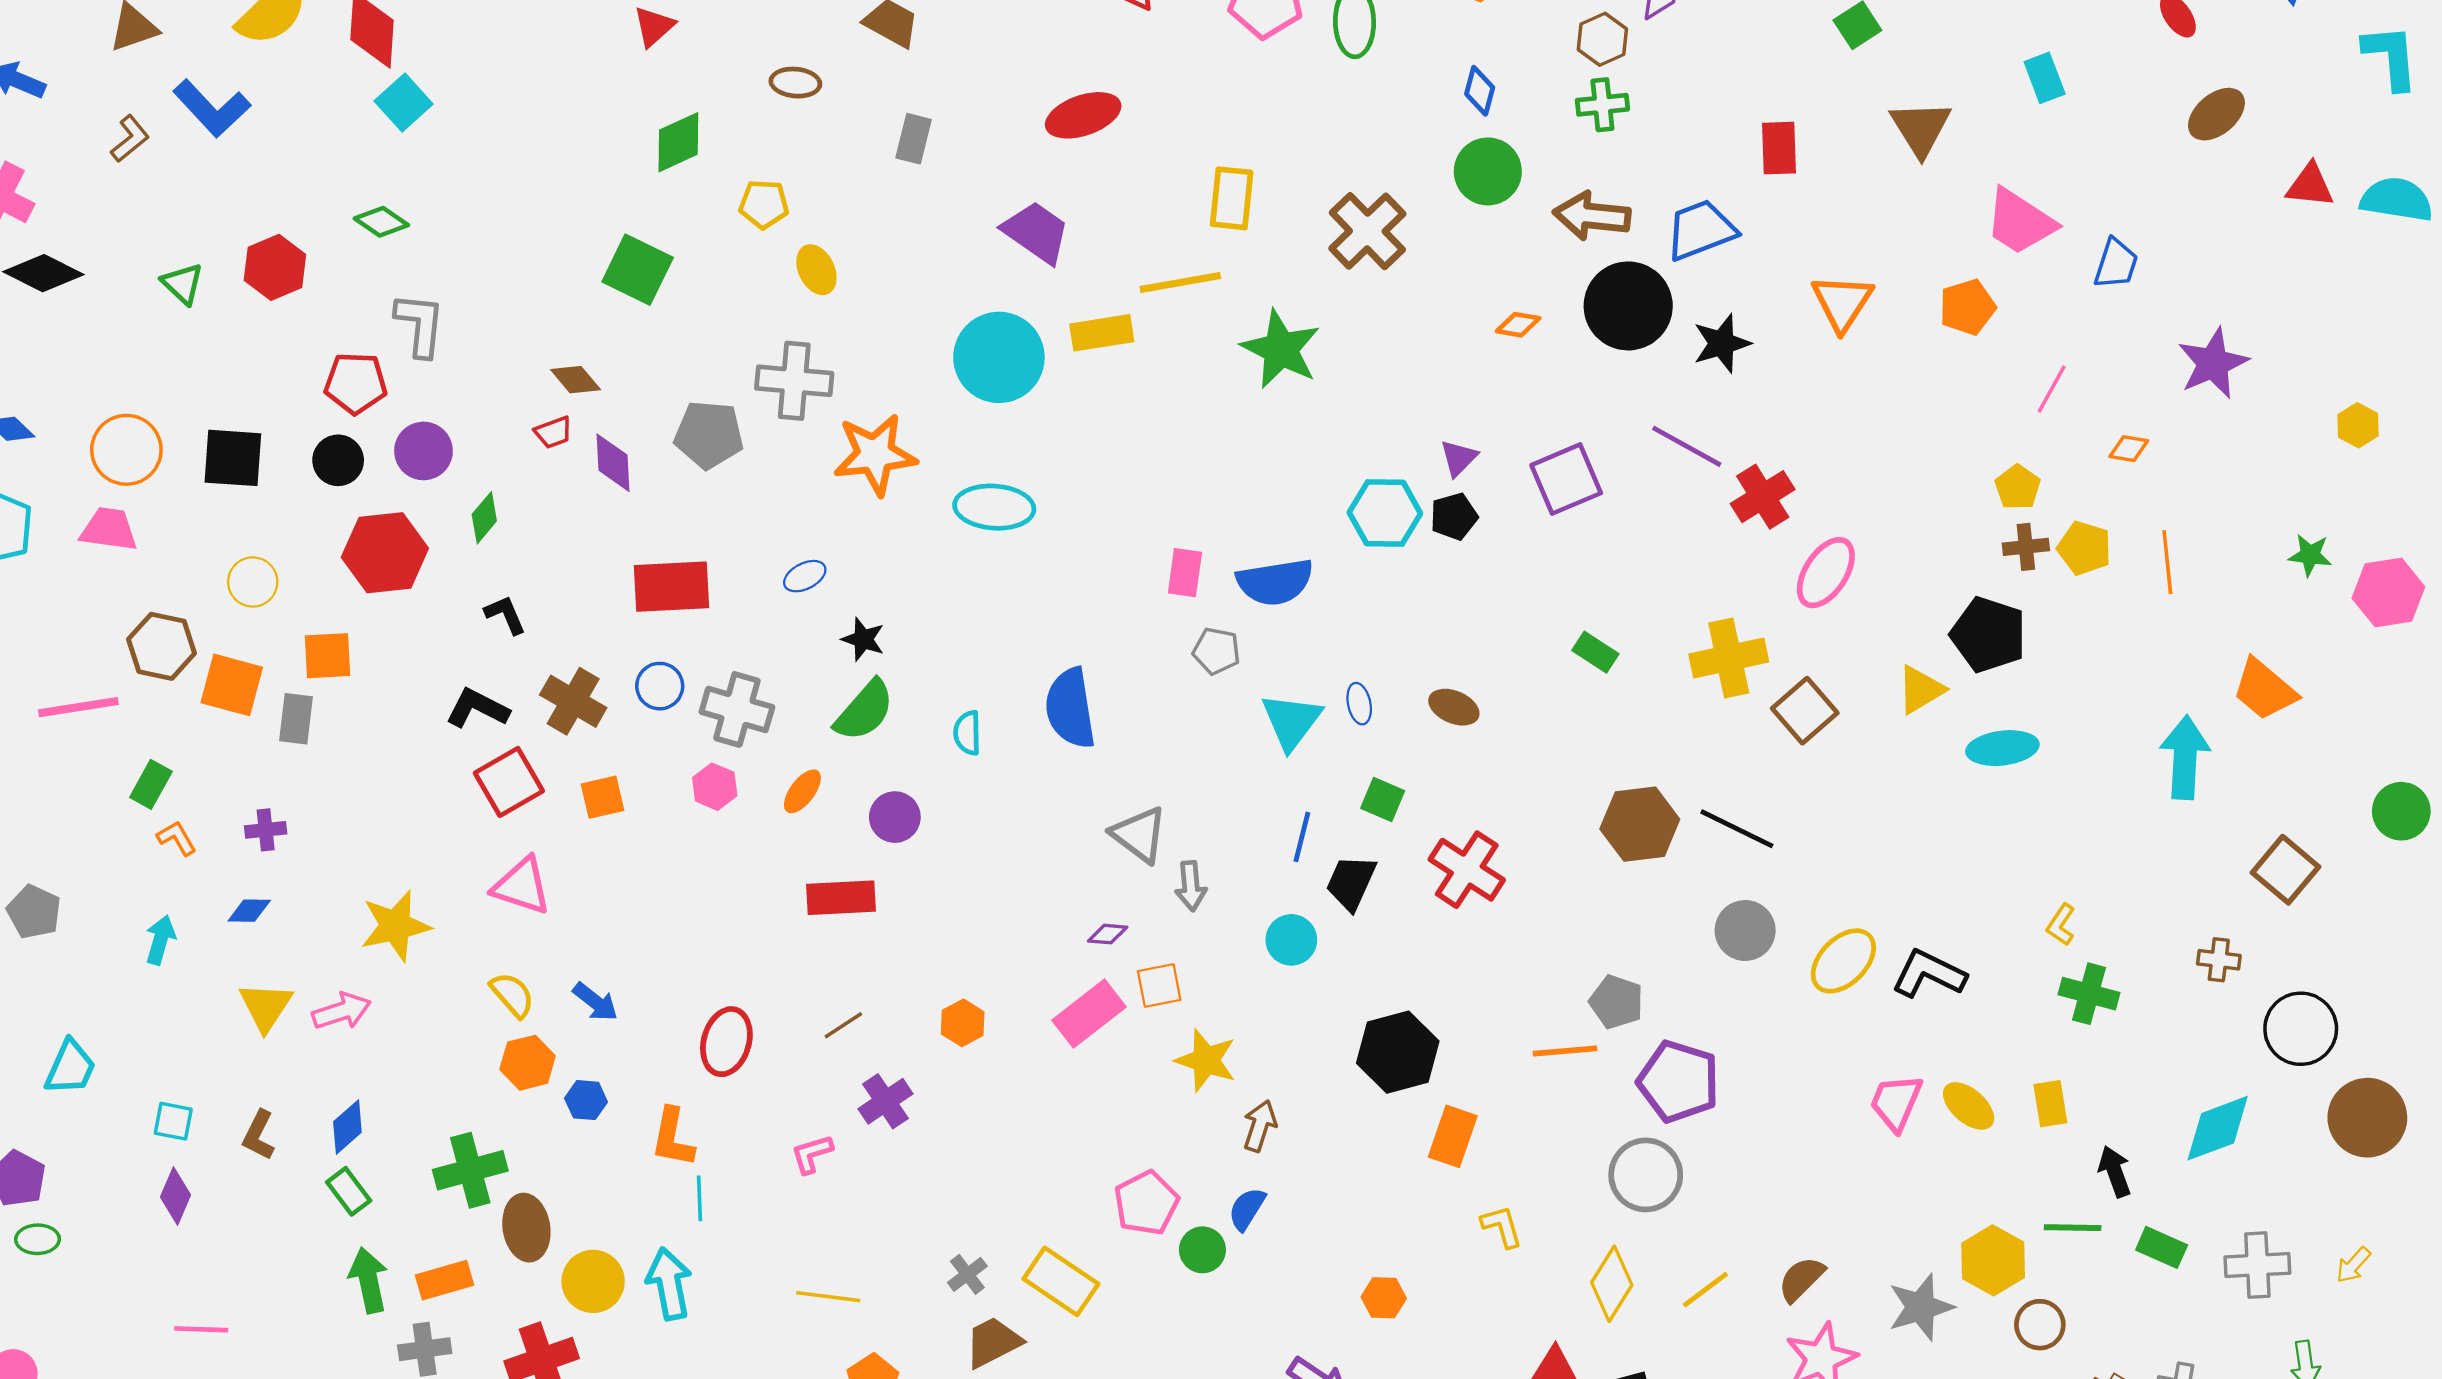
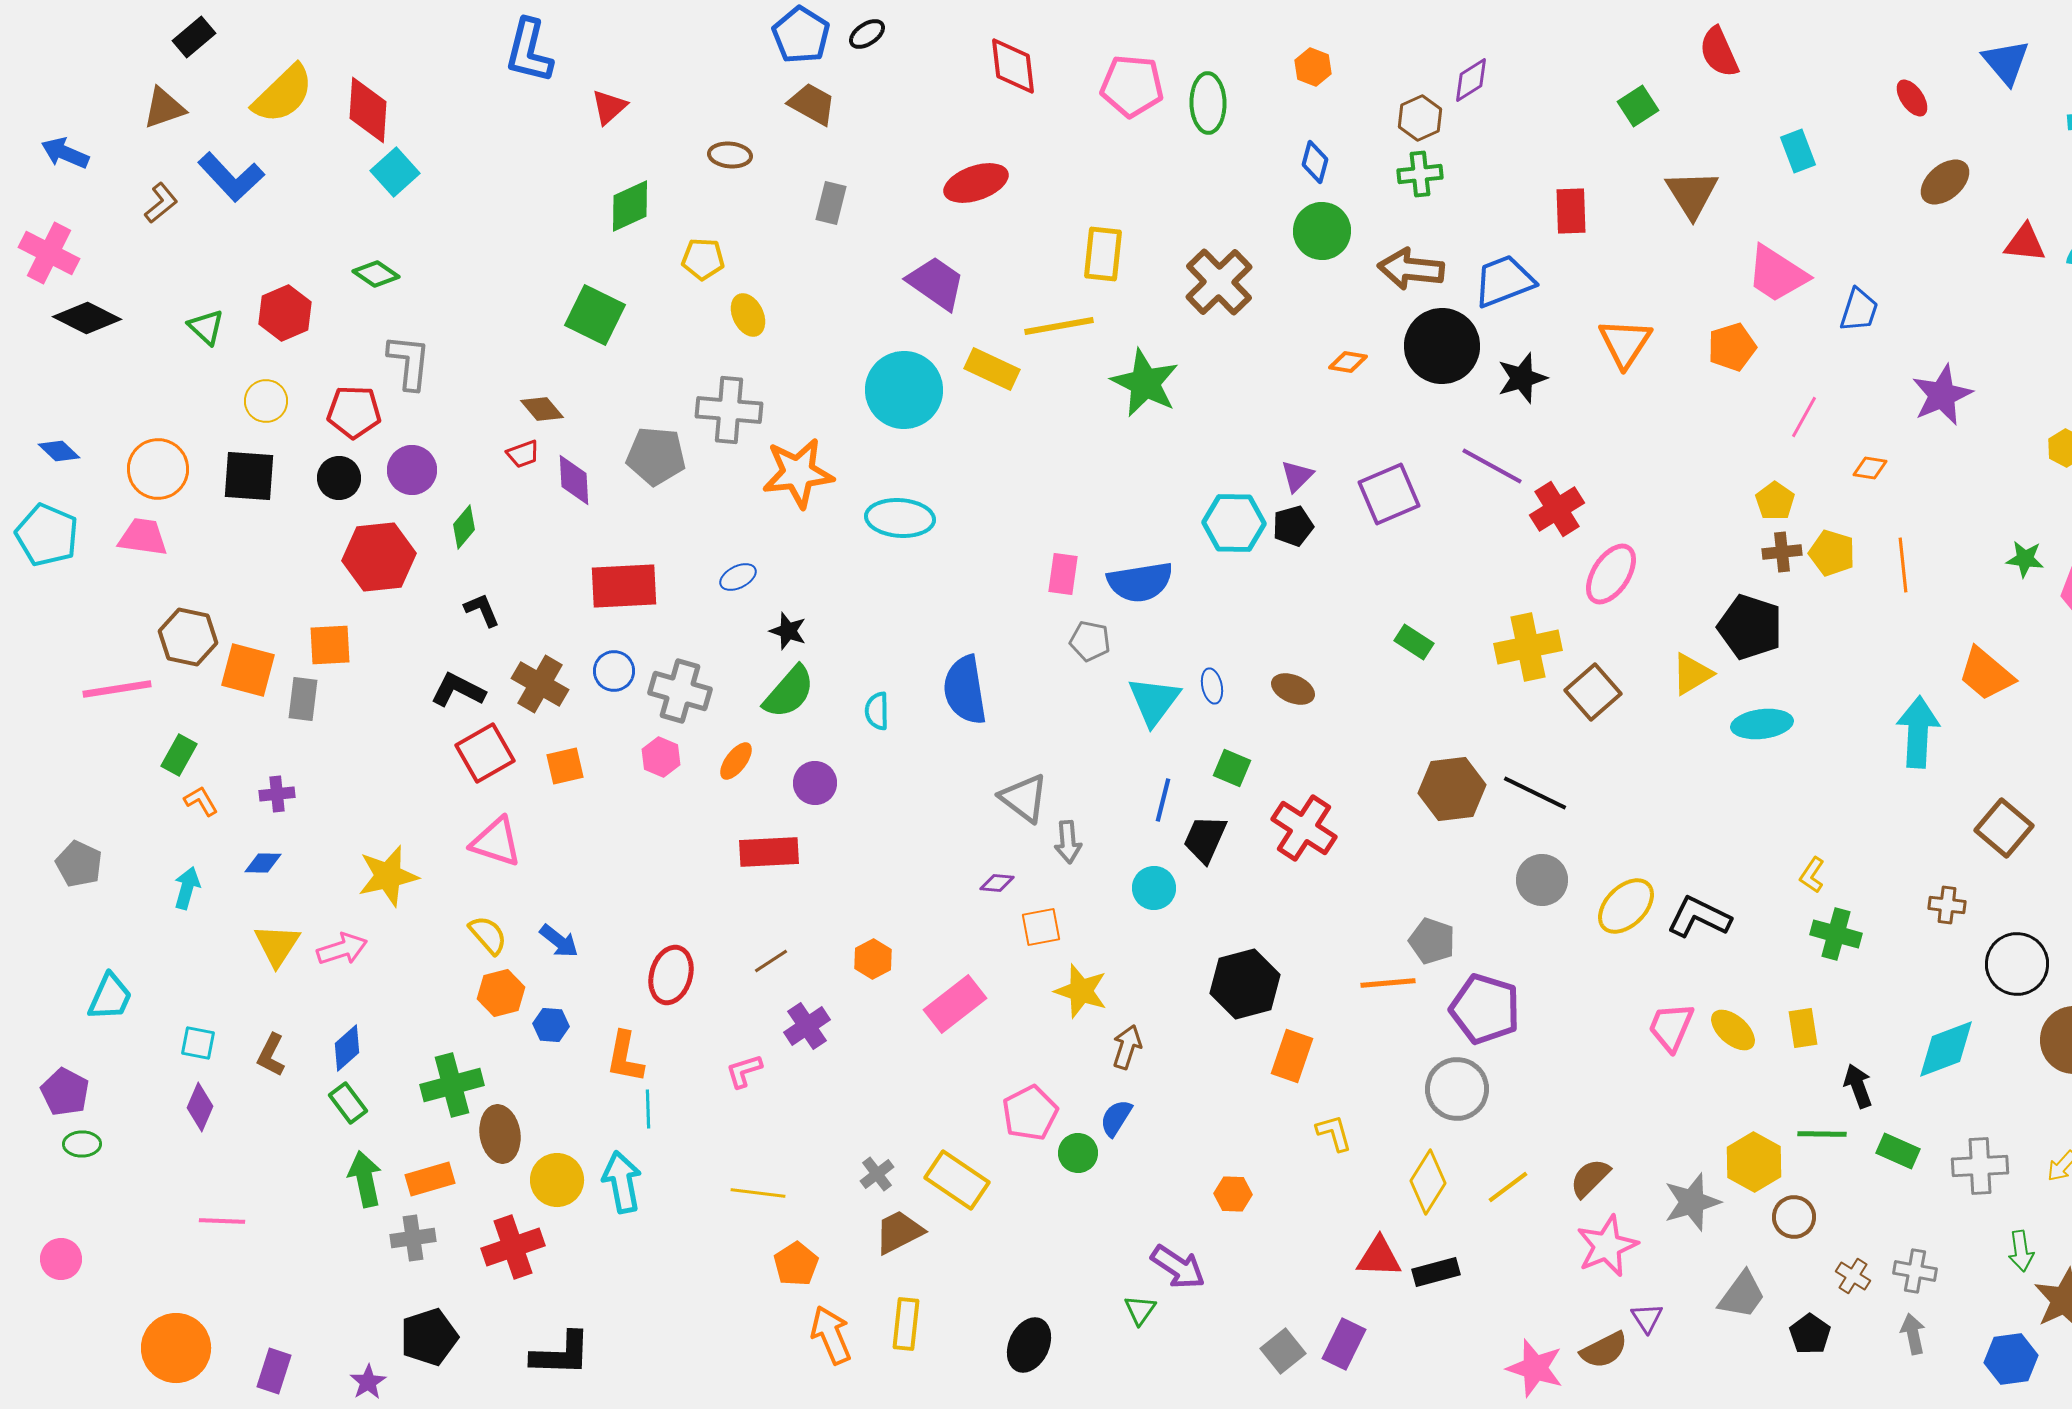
yellow rectangle: (1102, 333) -> (992, 369), turned 34
yellow circle: (253, 582) -> (266, 401), moved
pink rectangle: (1089, 1014) -> (955, 1004), moved

